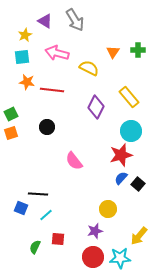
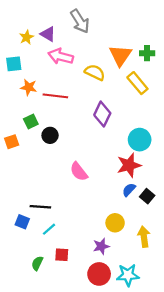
purple triangle: (45, 21) -> (48, 34), moved
orange triangle: (113, 52) -> (120, 55), size x1.6
cyan square: (22, 57) -> (14, 64), moved
yellow rectangle: (129, 97) -> (137, 83), moved
green square: (11, 114) -> (31, 121), moved
yellow arrow: (139, 236) -> (144, 237), moved, turned 132

